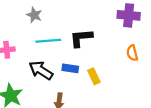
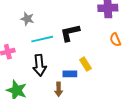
blue rectangle: (70, 68) -> (70, 74), moved
black arrow: (41, 70) -> (39, 65), turned -120

